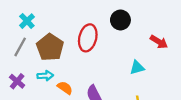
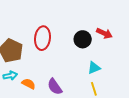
black circle: (120, 20) -> (83, 39), moved
cyan triangle: (137, 68) -> (94, 68), moved

